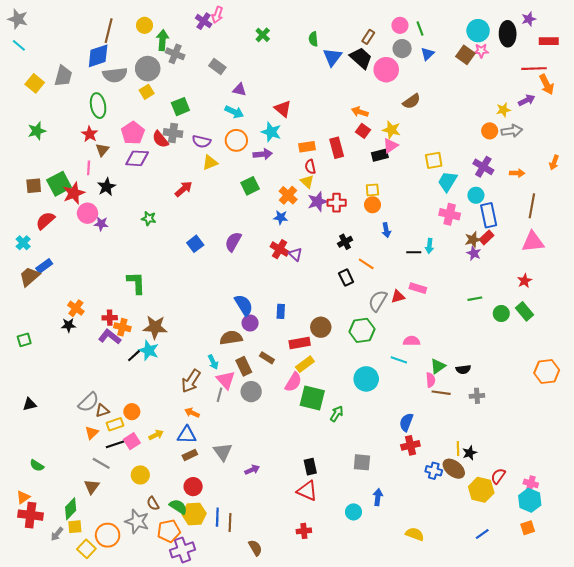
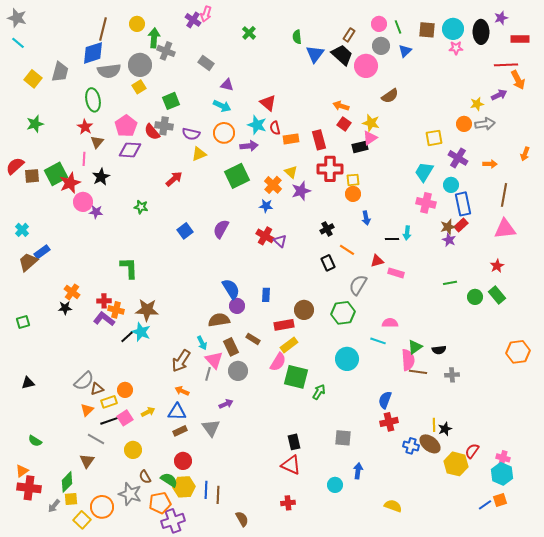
brown square: (465, 55) -> (427, 30), moved, turned -30
yellow square: (434, 160) -> (434, 138), moved
red semicircle: (310, 167) -> (275, 128), moved
green square: (250, 186) -> (237, 176), size x1.4
red cross: (337, 203) -> (330, 169), moved, size x1.4
red semicircle: (45, 221) -> (15, 166), moved
red triangle: (398, 297) -> (377, 261), moved
pink semicircle: (431, 380) -> (408, 360), size x1.5
purple arrow: (252, 470) -> (226, 404), moved
blue line: (482, 534) -> (485, 505), moved

